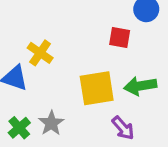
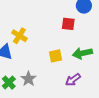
yellow square: (97, 88) -> (56, 56), size x0.6
purple arrow: (123, 128) -> (73, 80), turned 98

